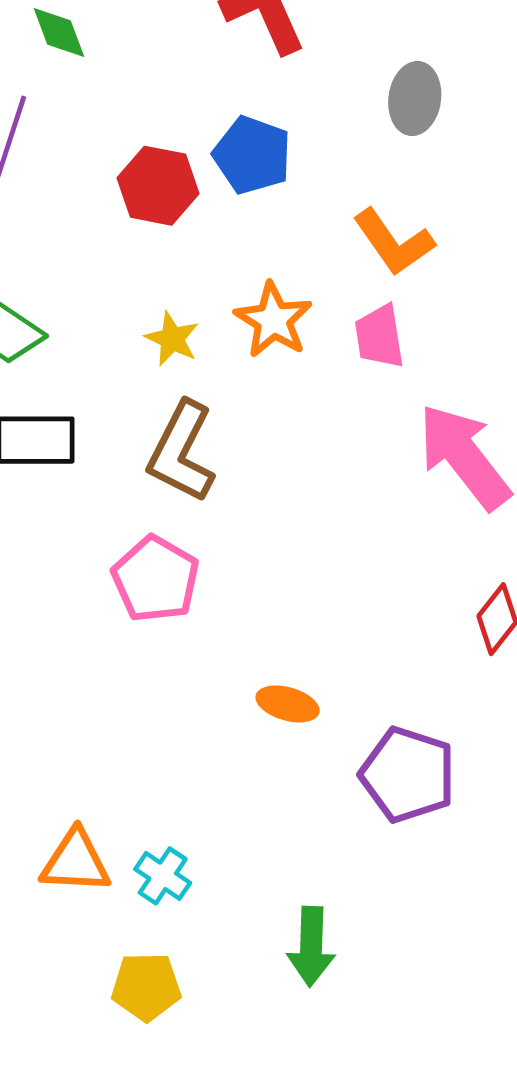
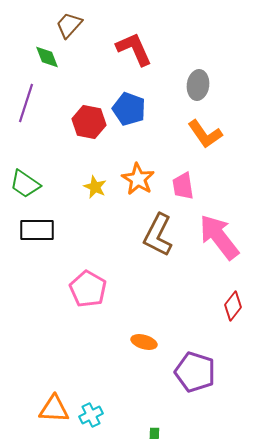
orange L-shape: (394, 242) -> (205, 134), moved
brown L-shape: (182, 452) -> (158, 235), moved
cyan cross: (163, 876) -> (91, 415), turned 30

